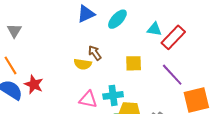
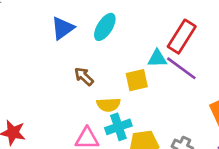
cyan triangle: (154, 29) -> (157, 58), moved
yellow semicircle: (83, 64) -> (108, 105), moved
purple line: (172, 75) -> (181, 68), moved

